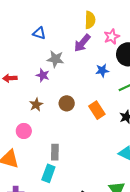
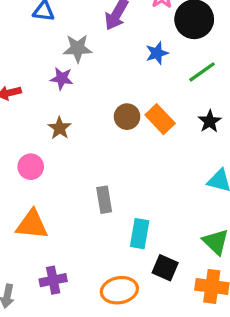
brown circle: (67, 103) -> (127, 117), moved
pink circle: (24, 131) -> (31, 167), moved
cyan rectangle: (48, 173) -> (140, 234), moved

